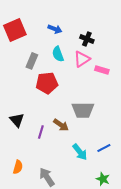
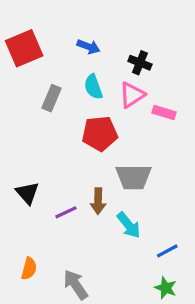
red pentagon: (47, 83) -> (100, 133), moved
brown arrow: (61, 125) -> (98, 201), turned 56
purple line: (41, 132) -> (66, 212), turned 48
blue line: (104, 148) -> (167, 251), moved
cyan arrow: (80, 152) -> (129, 225), moved

